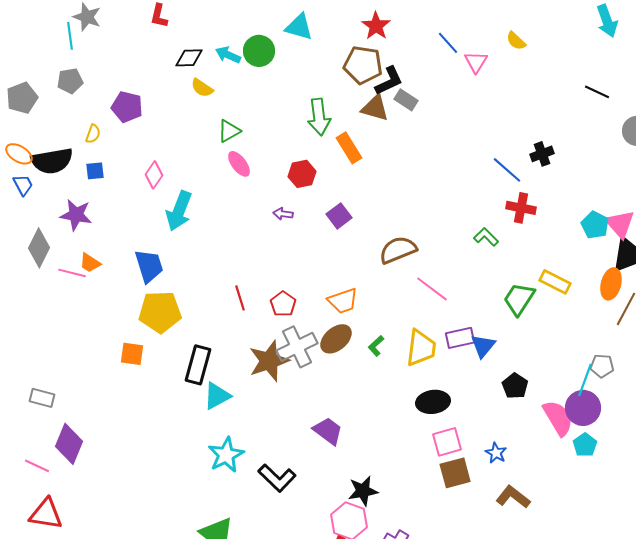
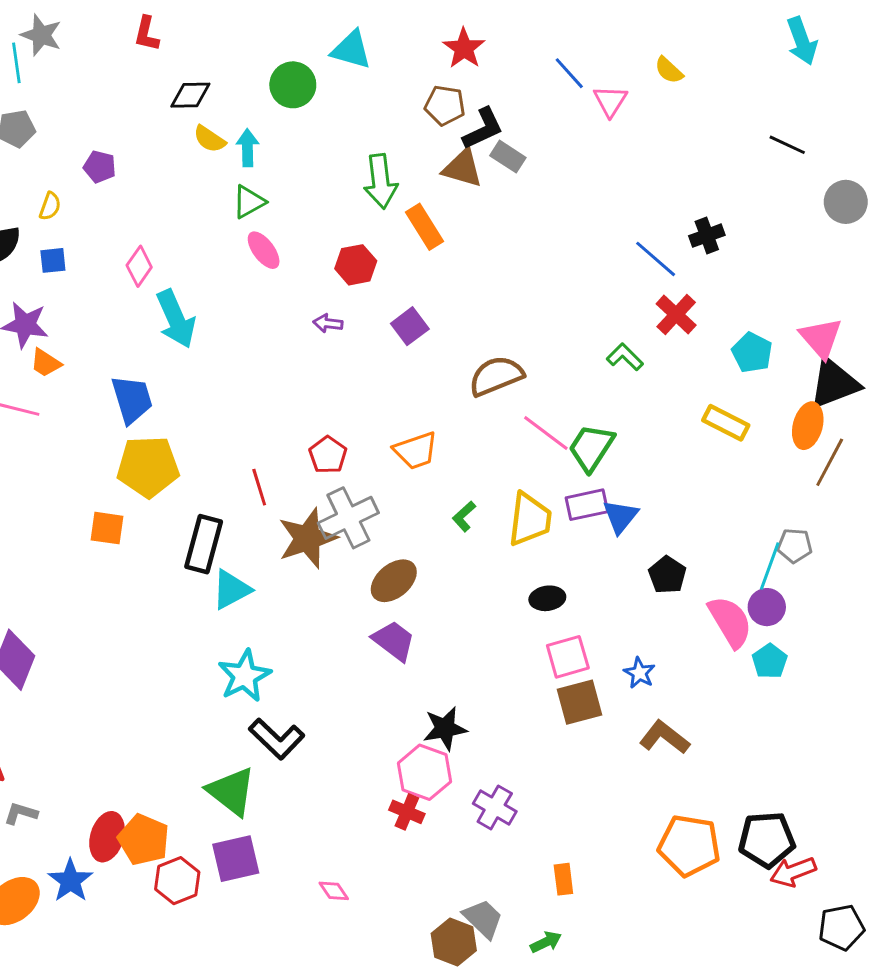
cyan arrow: (228, 55) -> (247, 148), moved, turned 65
brown pentagon: (363, 65) -> (445, 105), size x0.7
purple pentagon: (127, 107) -> (100, 167), size x0.7
red cross: (521, 208) -> (676, 315), turned 32
cyan arrow: (179, 211) -> (176, 319), turned -45
cyan pentagon: (595, 225) -> (752, 353), moved
orange trapezoid: (90, 263) -> (46, 363), moved
red line: (240, 298) -> (259, 487), moved
green trapezoid: (519, 299) -> (591, 448), moved
brown ellipse: (336, 339) -> (394, 581), moved
black ellipse: (433, 402) -> (547, 598), size x0.7
purple circle: (583, 408) -> (767, 607), size x0.7
black L-shape: (277, 478) -> (277, 739), moved

